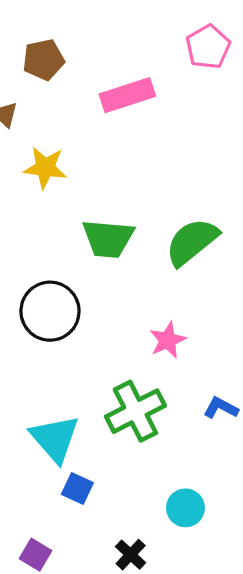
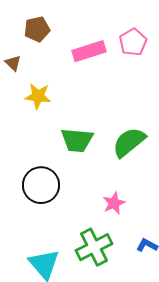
pink pentagon: (208, 47) -> (133, 42), moved

